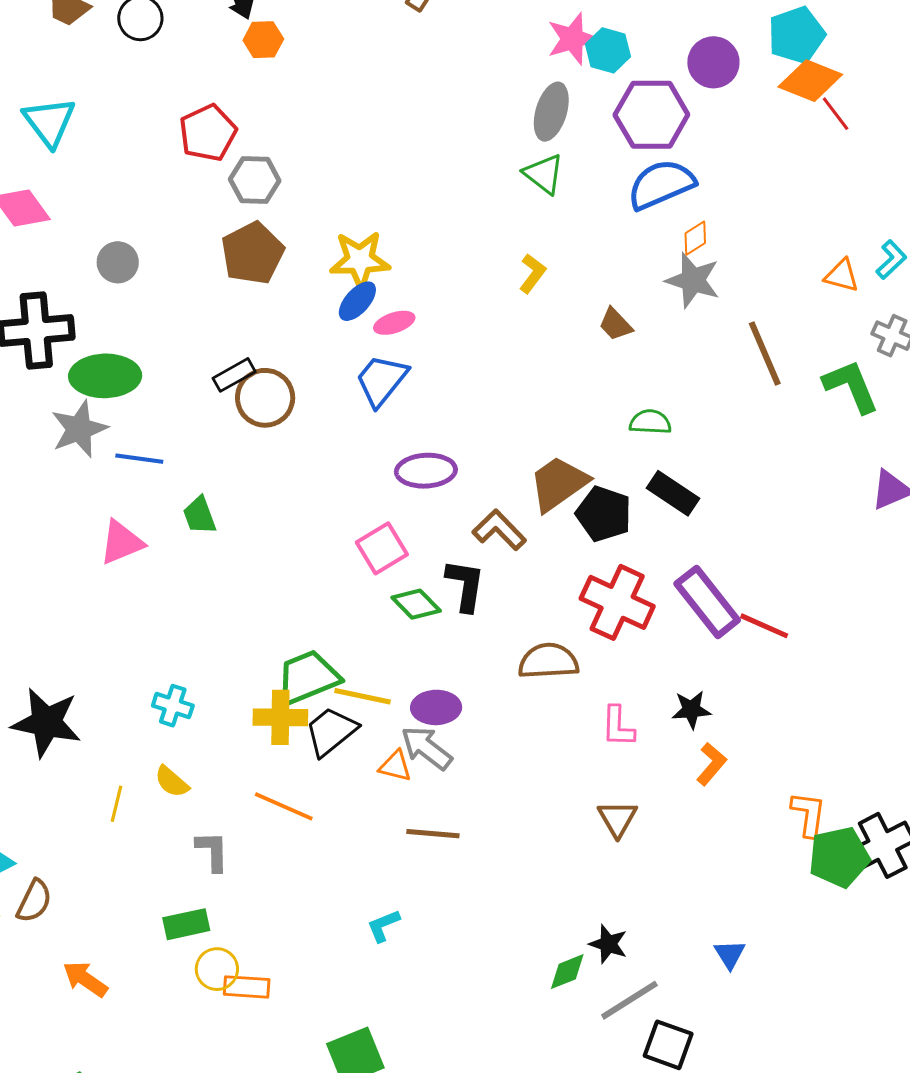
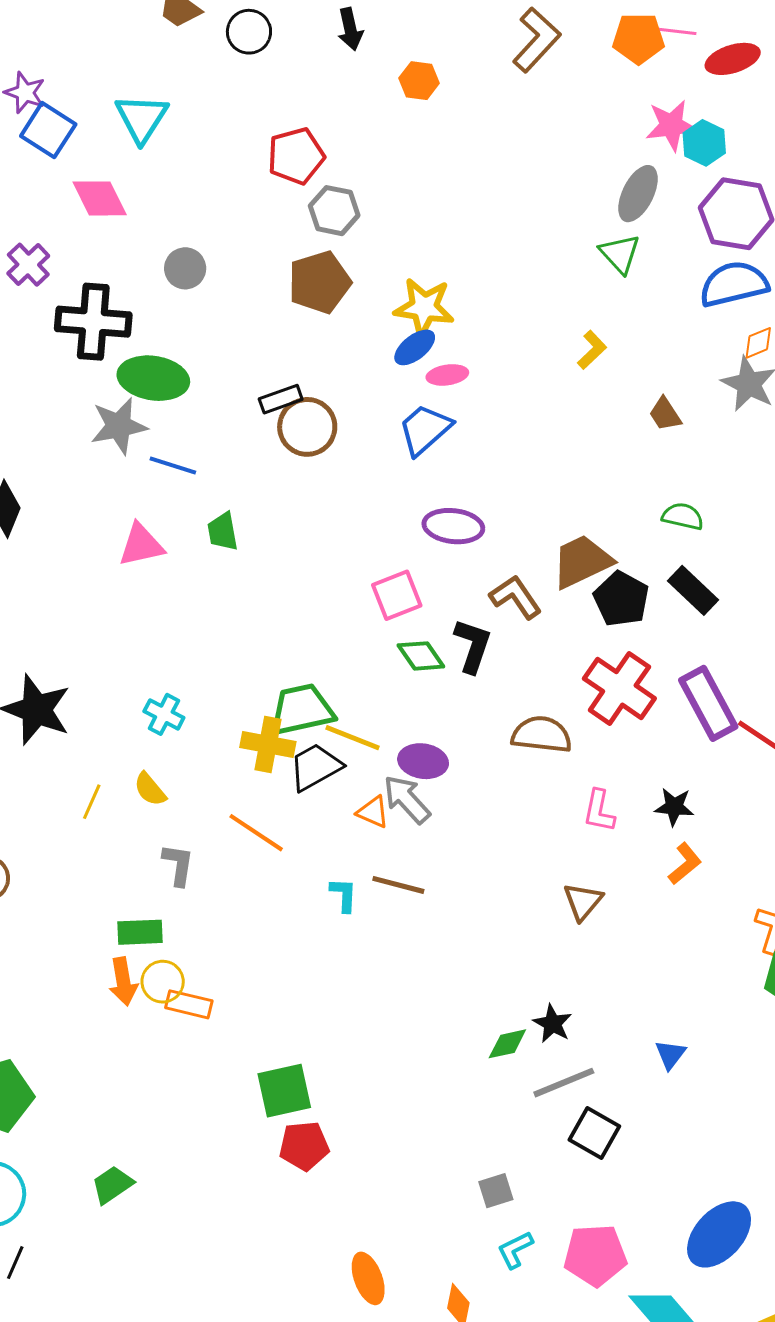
orange hexagon: (263, 40) -> (419, 81), moved
cyan L-shape: (383, 926) -> (344, 895), moved, turned 105
orange arrow: (85, 979) -> (123, 981), moved, turned -144

